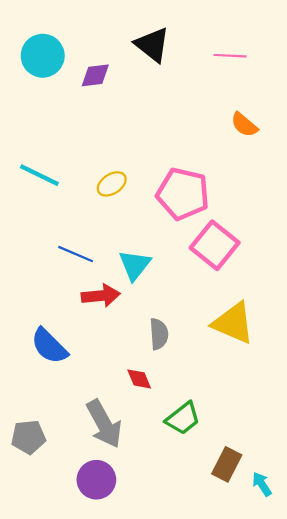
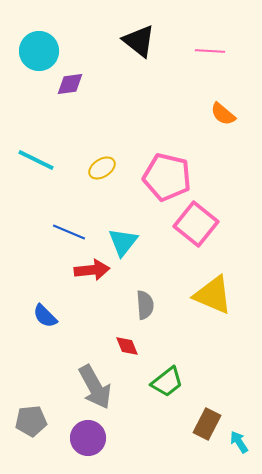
purple diamond: (95, 75) -> (70, 84), moved
blue semicircle: (49, 346) -> (45, 316), size x0.7
gray pentagon: (28, 437) -> (31, 421), moved

